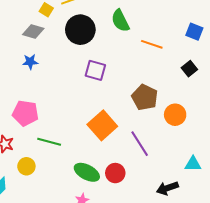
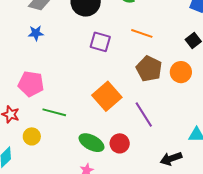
orange line: (152, 44) -> (142, 33), moved
orange circle: (175, 115) -> (181, 72), moved

